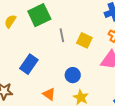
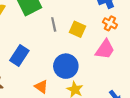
blue circle: (73, 75) -> (66, 66), size x1.5

